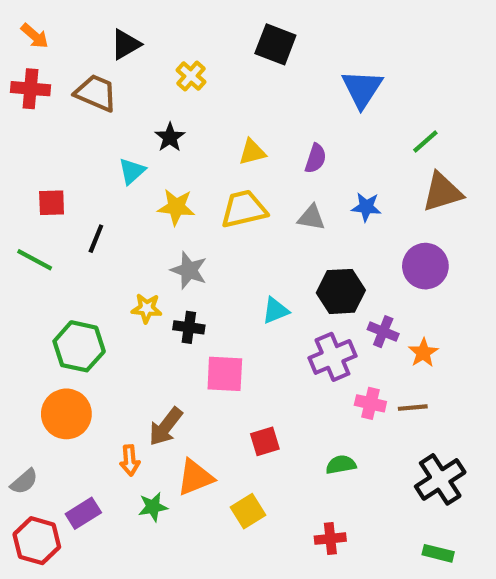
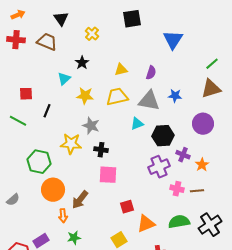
orange arrow: (35, 36) -> (18, 15), turned -64
black triangle: (126, 44) -> (61, 19), turned -35
black square: (275, 44) -> (132, 19), turned -30
green line: (425, 141) -> (212, 64), moved
gray triangle: (311, 218) -> (149, 101), size x1.6
yellow star: (147, 308) -> (71, 144), size x1.5
cyan triangle: (275, 310) -> (137, 124), moved
black cross: (189, 327) -> (101, 150), moved
orange circle: (66, 414) -> (53, 190), moved
green semicircle: (341, 465) -> (179, 222), moved, size x1.5
orange triangle: (195, 477) -> (146, 224), moved
gray semicircle: (24, 482) -> (13, 200), moved

